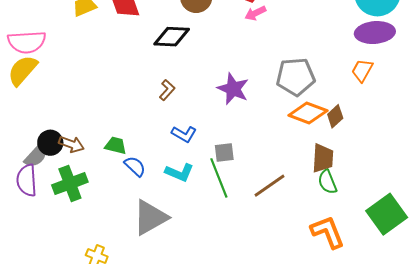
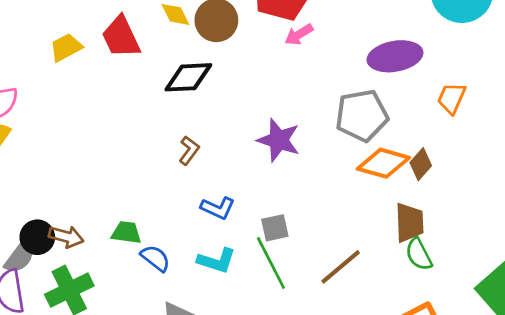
purple ellipse: (375, 33) -> (395, 56), moved

